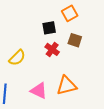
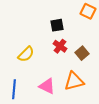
orange square: (70, 13) -> (88, 11), moved, turned -35
brown square: (75, 40) -> (82, 53), moved, turned 32

